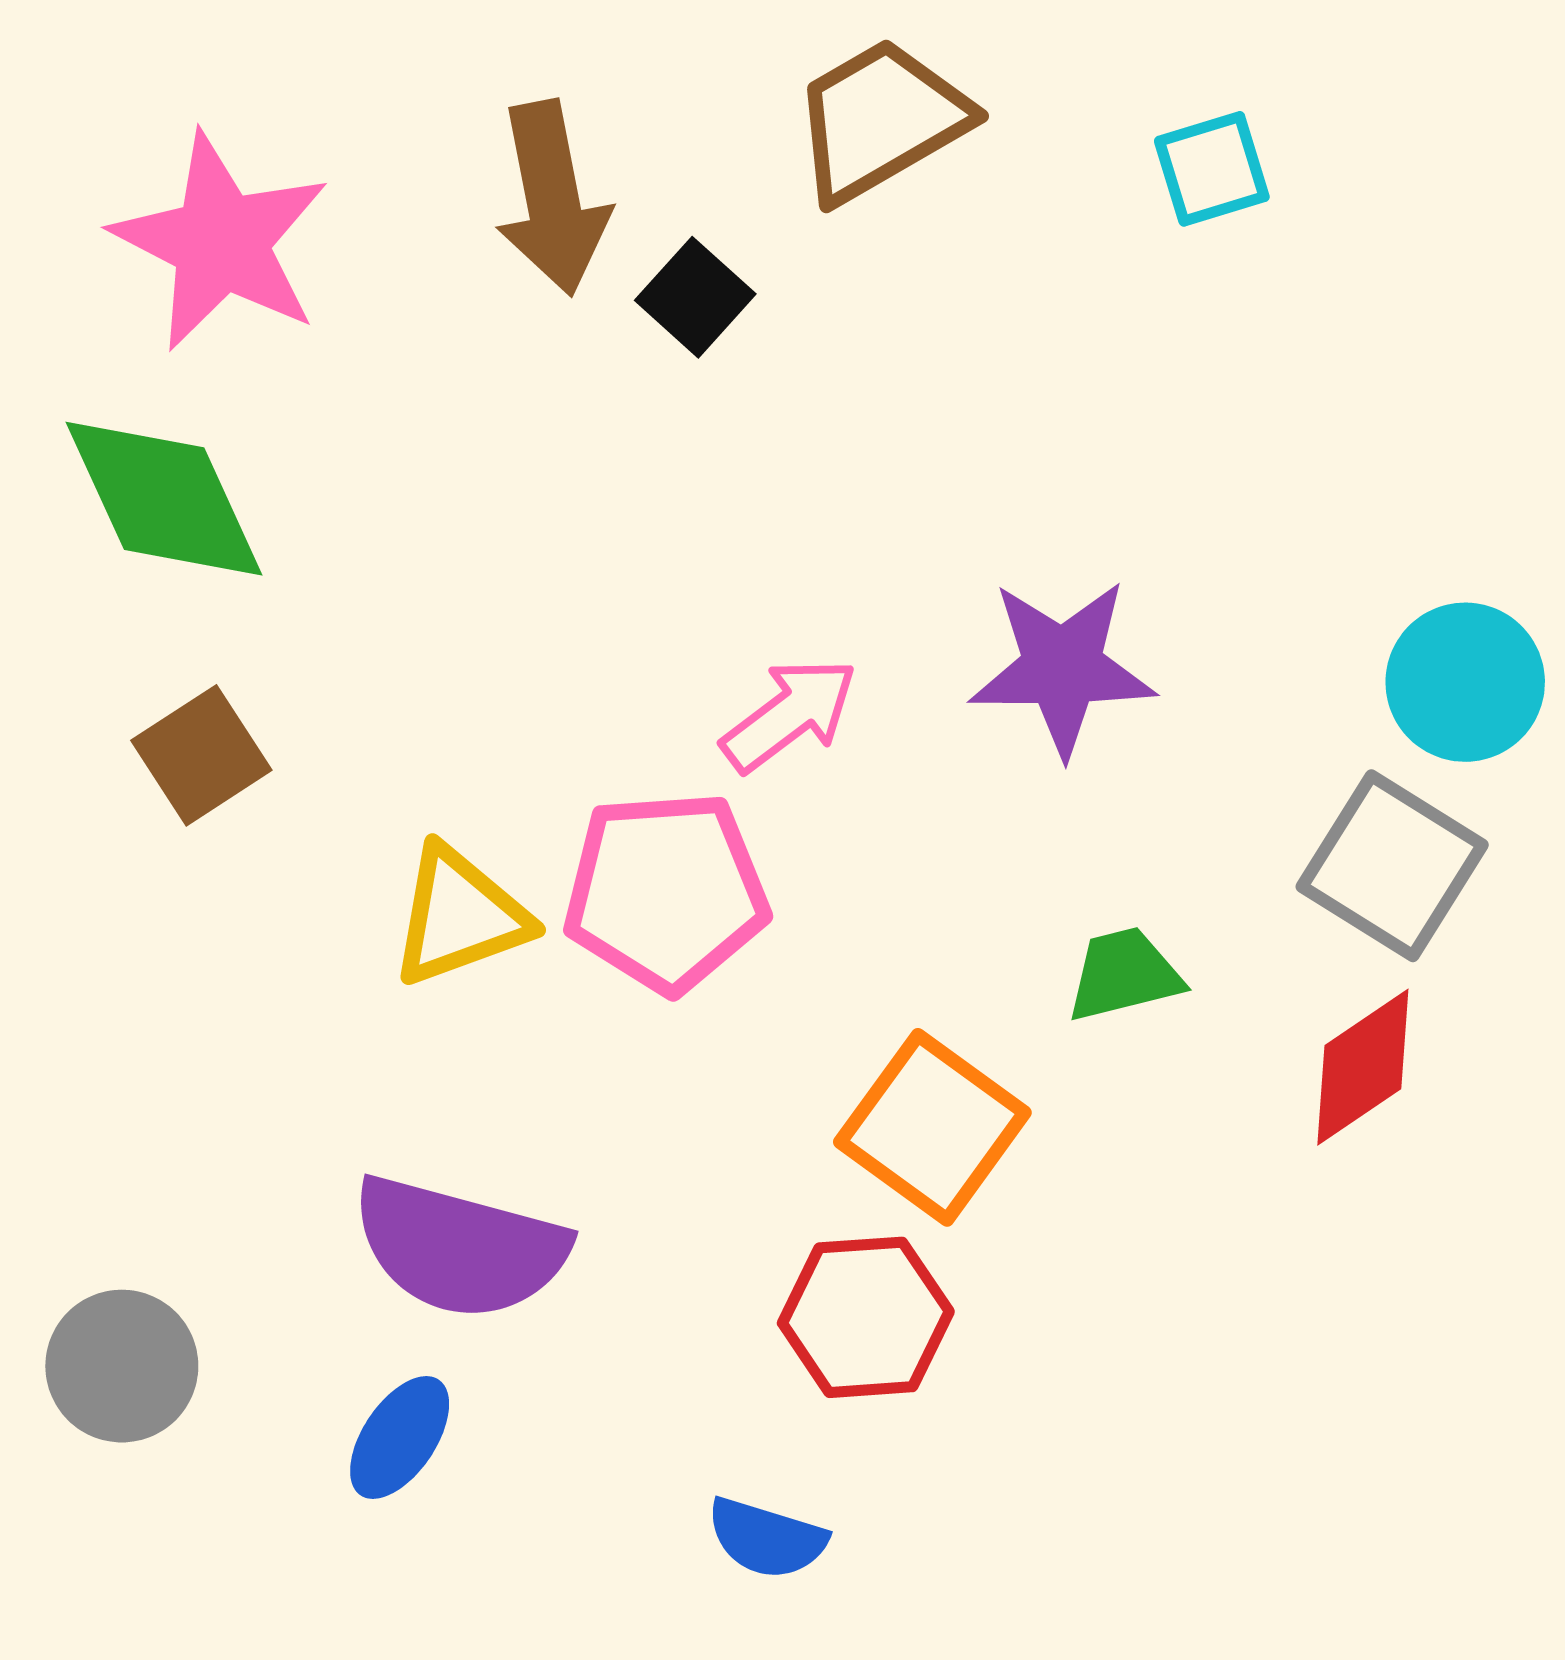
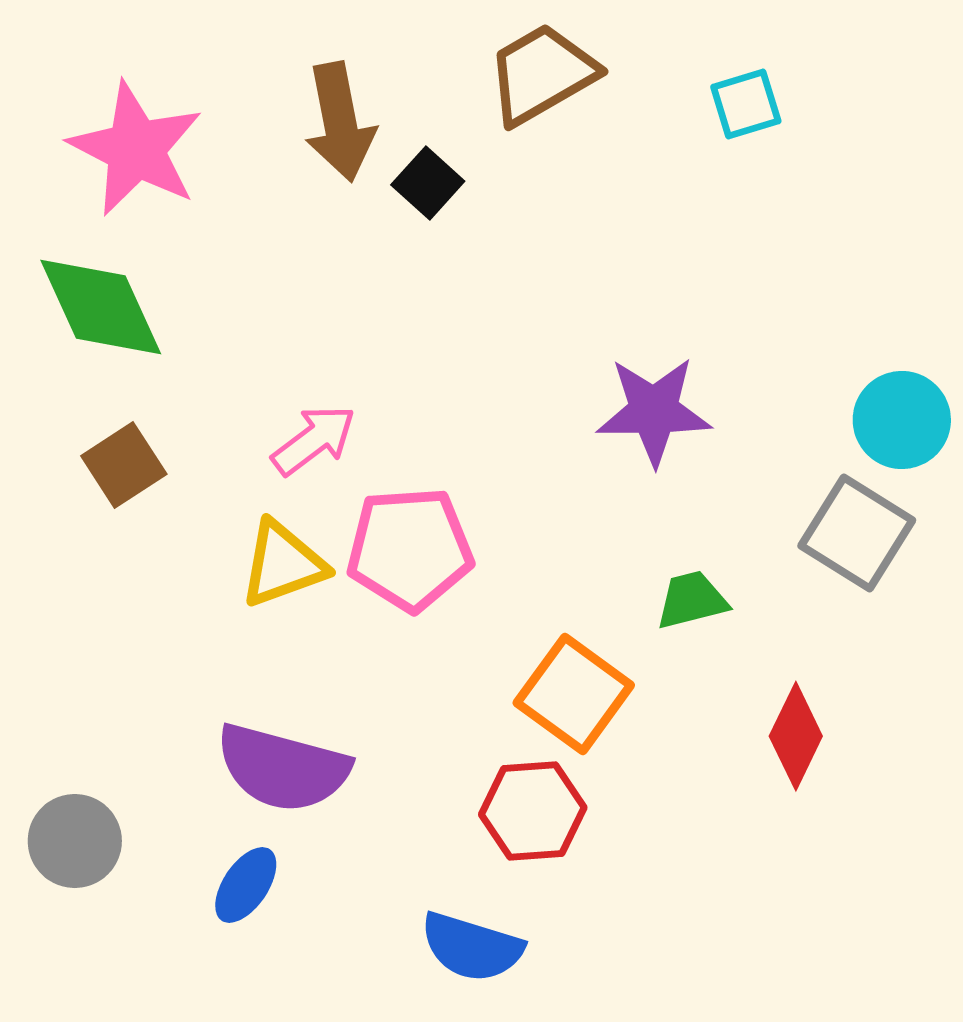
pink arrow: (789, 715) -> (314, 440), moved
red diamond: (1363, 1067) -> (796, 736), moved, turned -30
blue semicircle: (767, 1538) -> (472, 947), size x1.4

